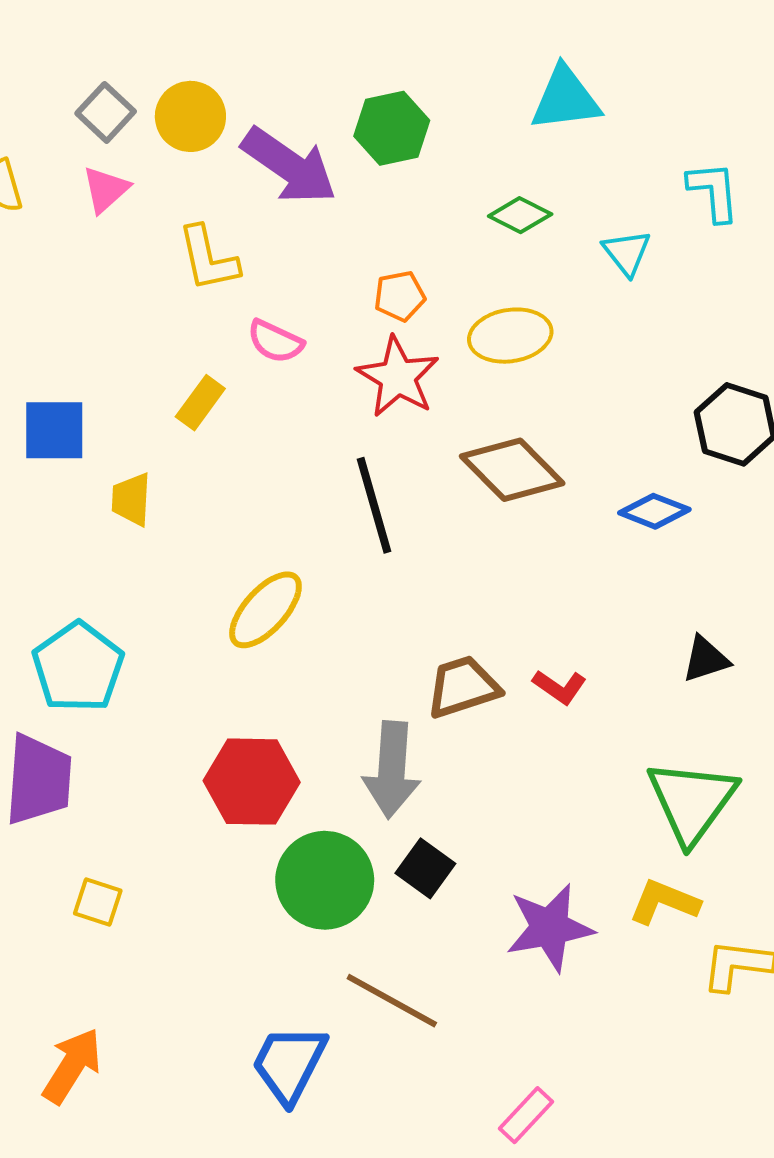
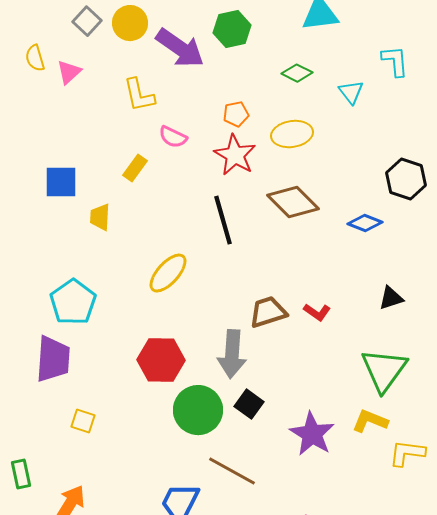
pink triangle: (106, 189) -> (69, 72), moved
purple star: (550, 928) -> (312, 434), turned -30

